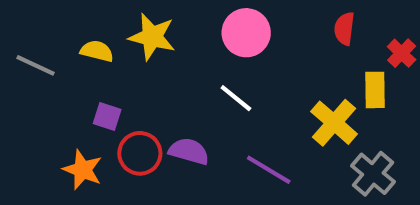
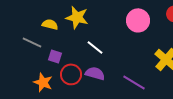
pink circle: (246, 33) -> (138, 20), moved
gray line: (36, 65) -> (32, 42), moved
white line: (236, 98) -> (95, 47), moved

